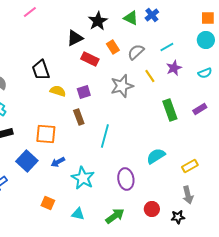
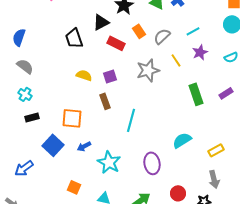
black trapezoid: (41, 70) -> (74, 38), moved

